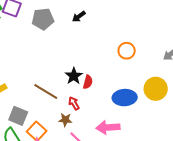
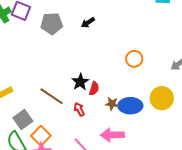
gray square: (18, 116) -> (23, 120), turned 30
brown star: (65, 120) -> (112, 104), moved

